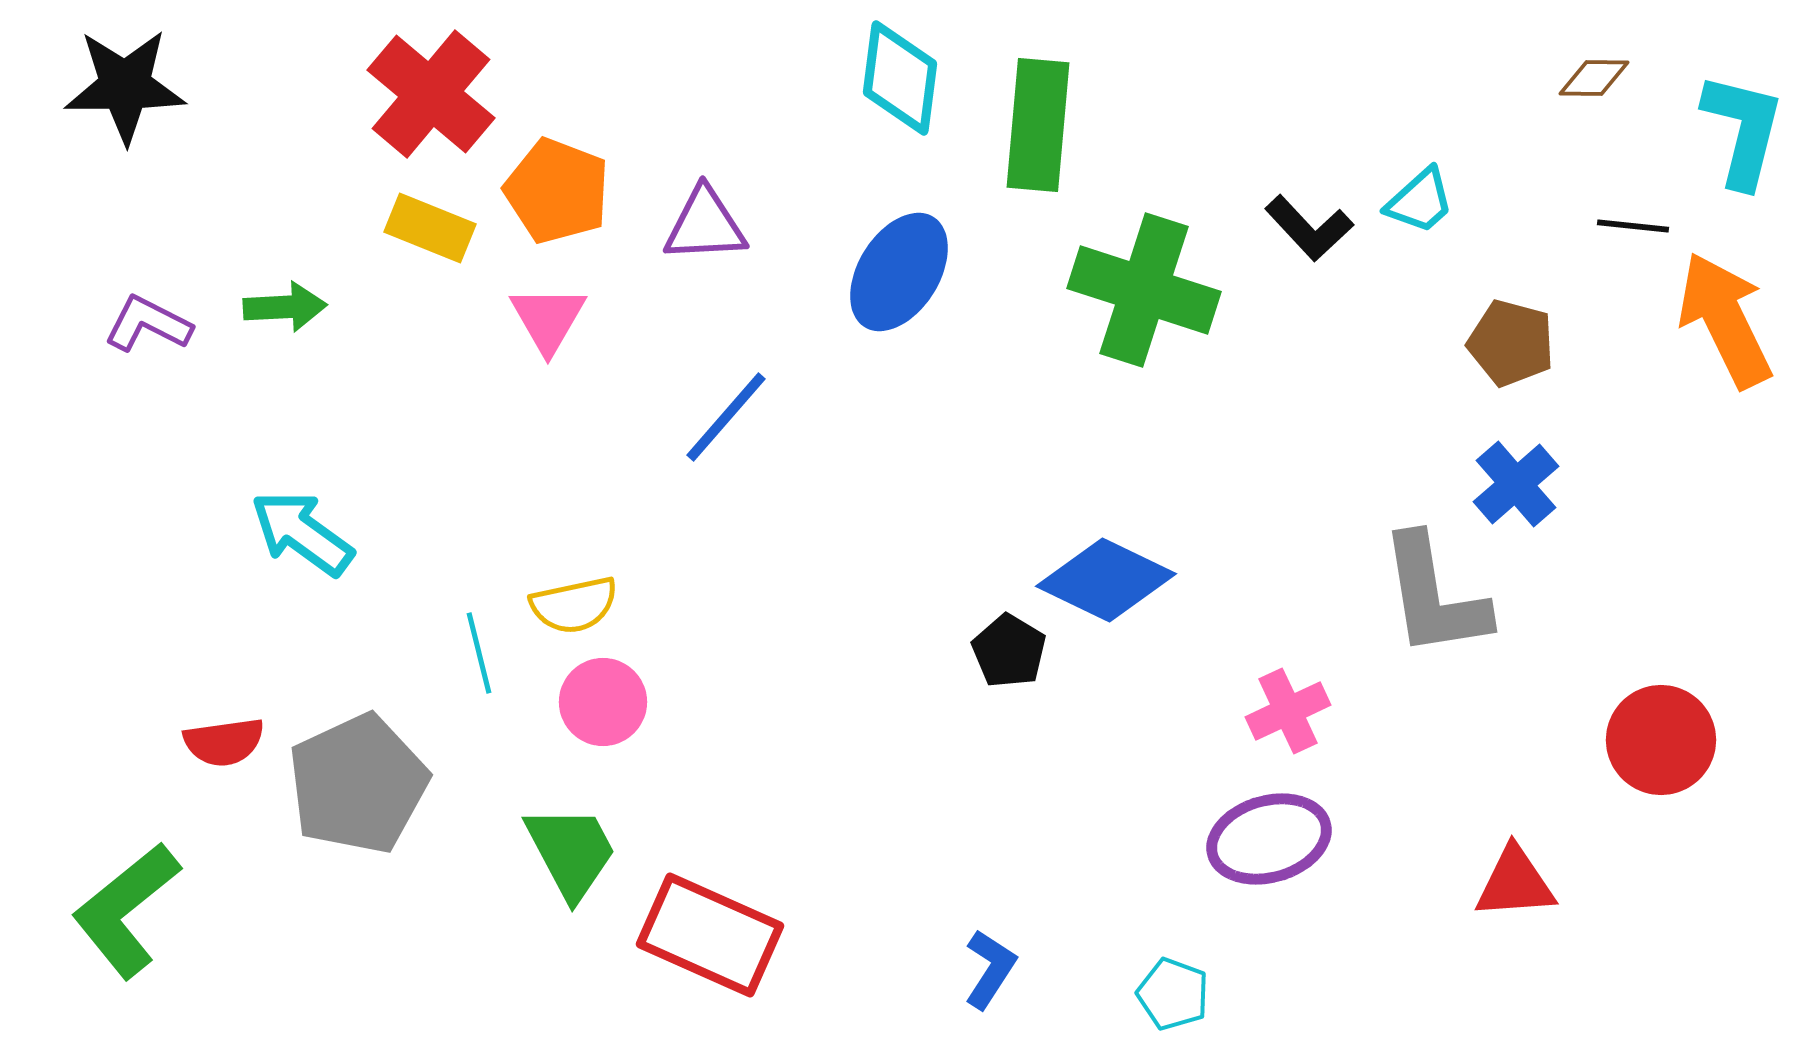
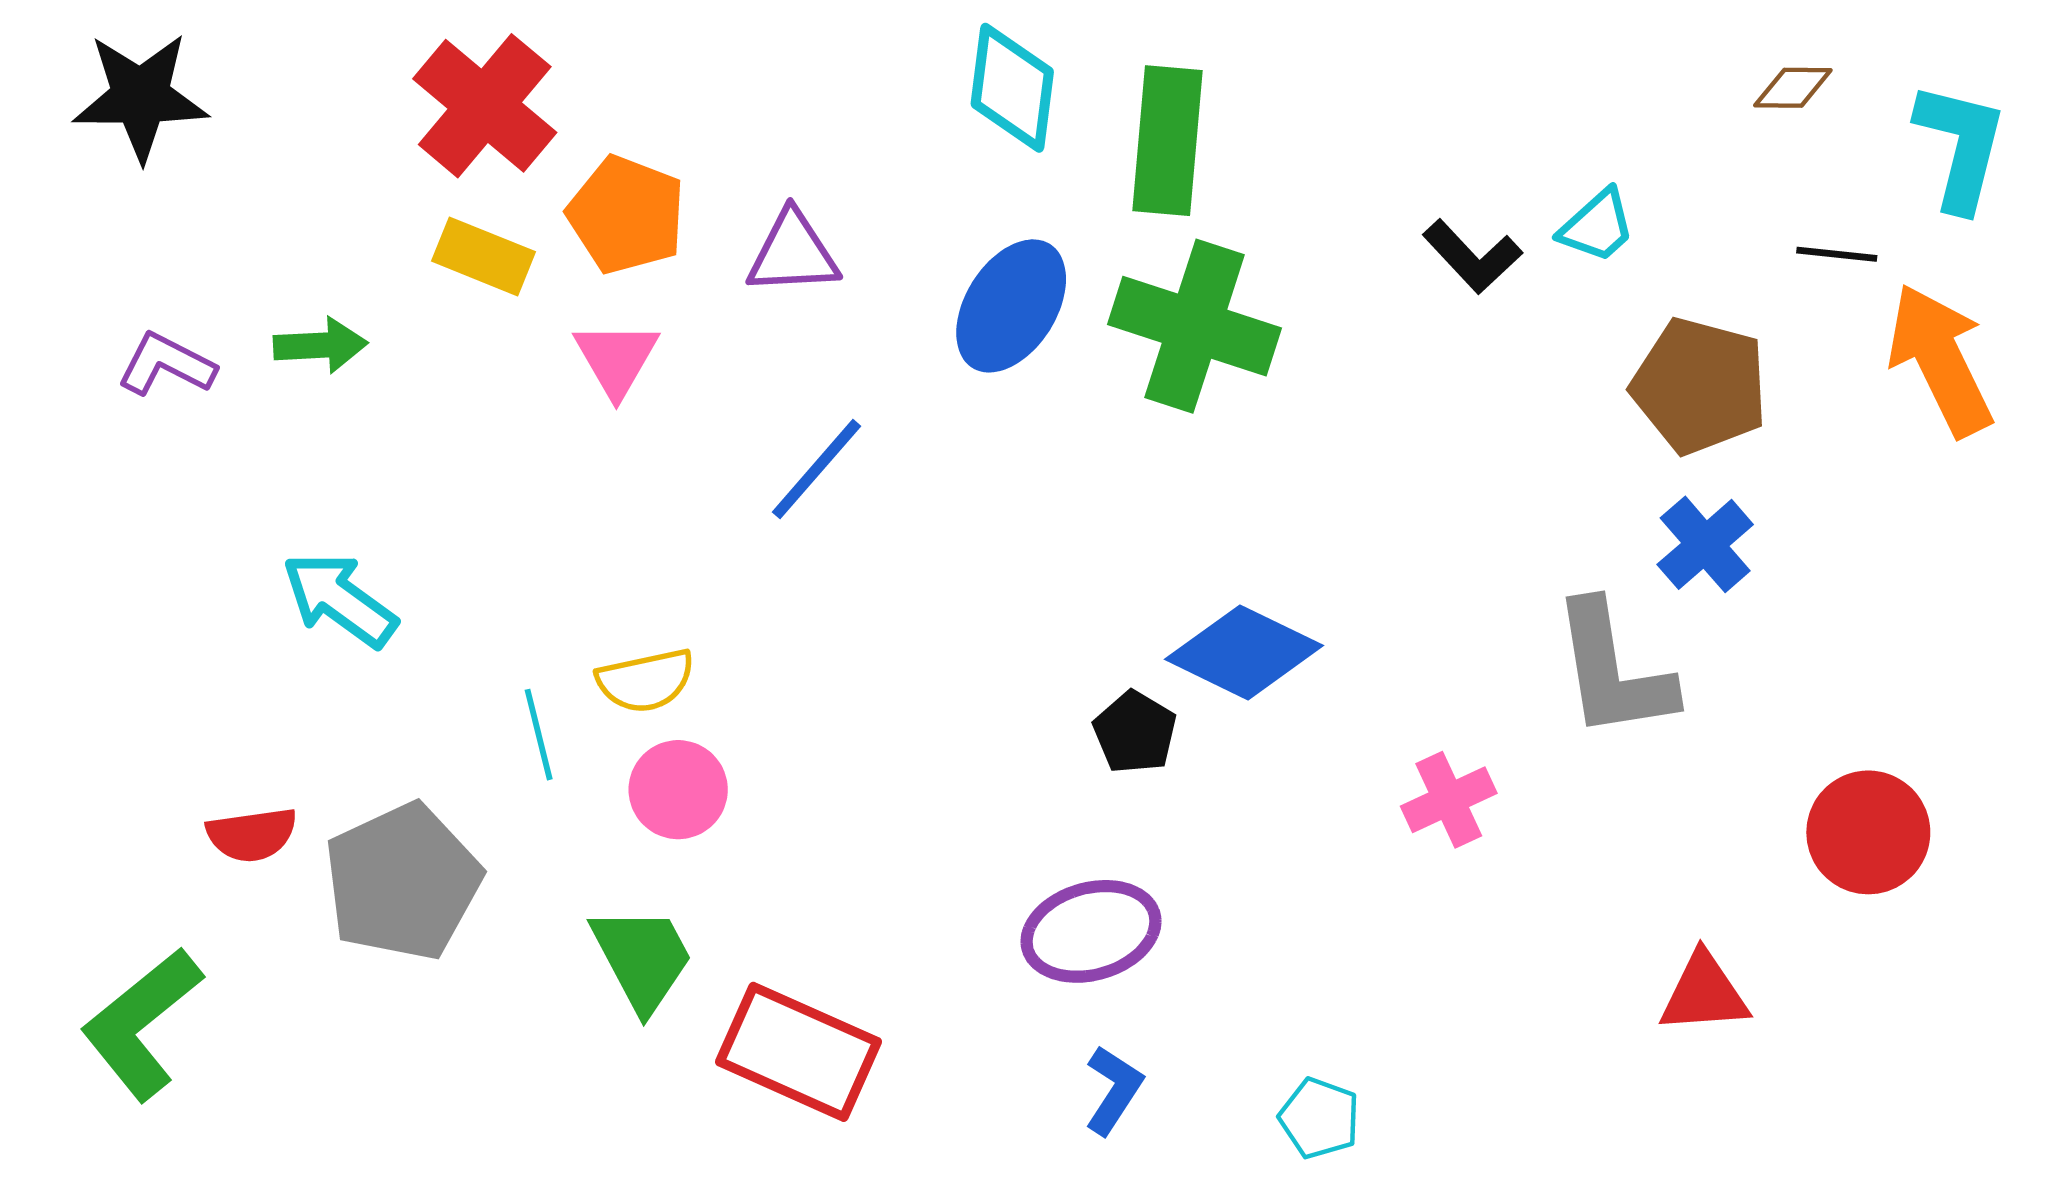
green cross: (1144, 290) -> (1194, 326), moved
brown pentagon: (1511, 343) -> (1700, 386), size x1.4
purple ellipse: (1269, 839) -> (1091, 931), moved

